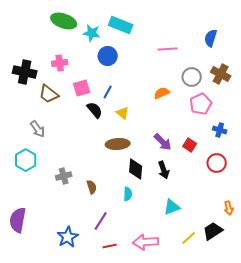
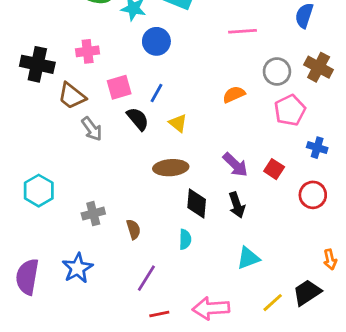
gray arrow: (38, 129) -> (92, 129), moved
blue star: (68, 237) -> (77, 268), moved

